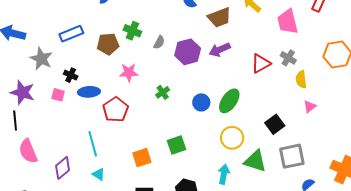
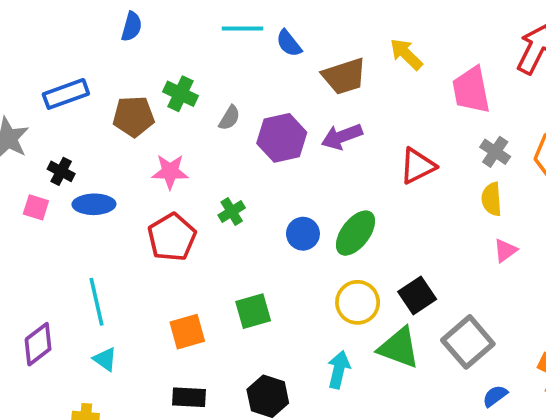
gray cross: (288, 58) -> (495, 152), moved
red pentagon: (115, 110) -> (172, 237), moved
black square: (275, 124) -> (417, 295), moved
gray square: (292, 156) -> (468, 342), turned -32

